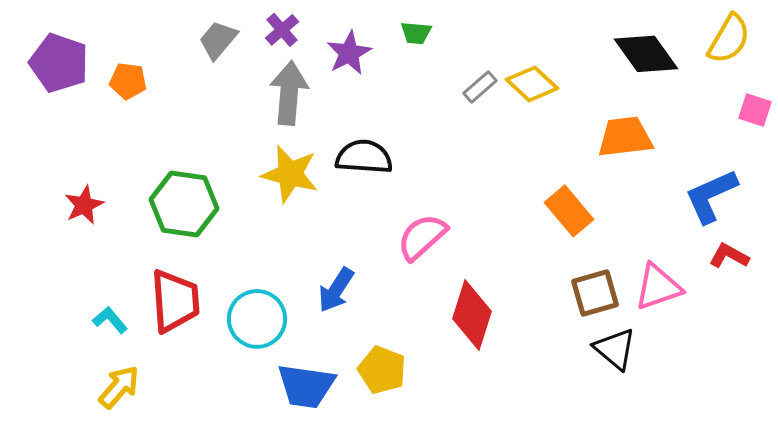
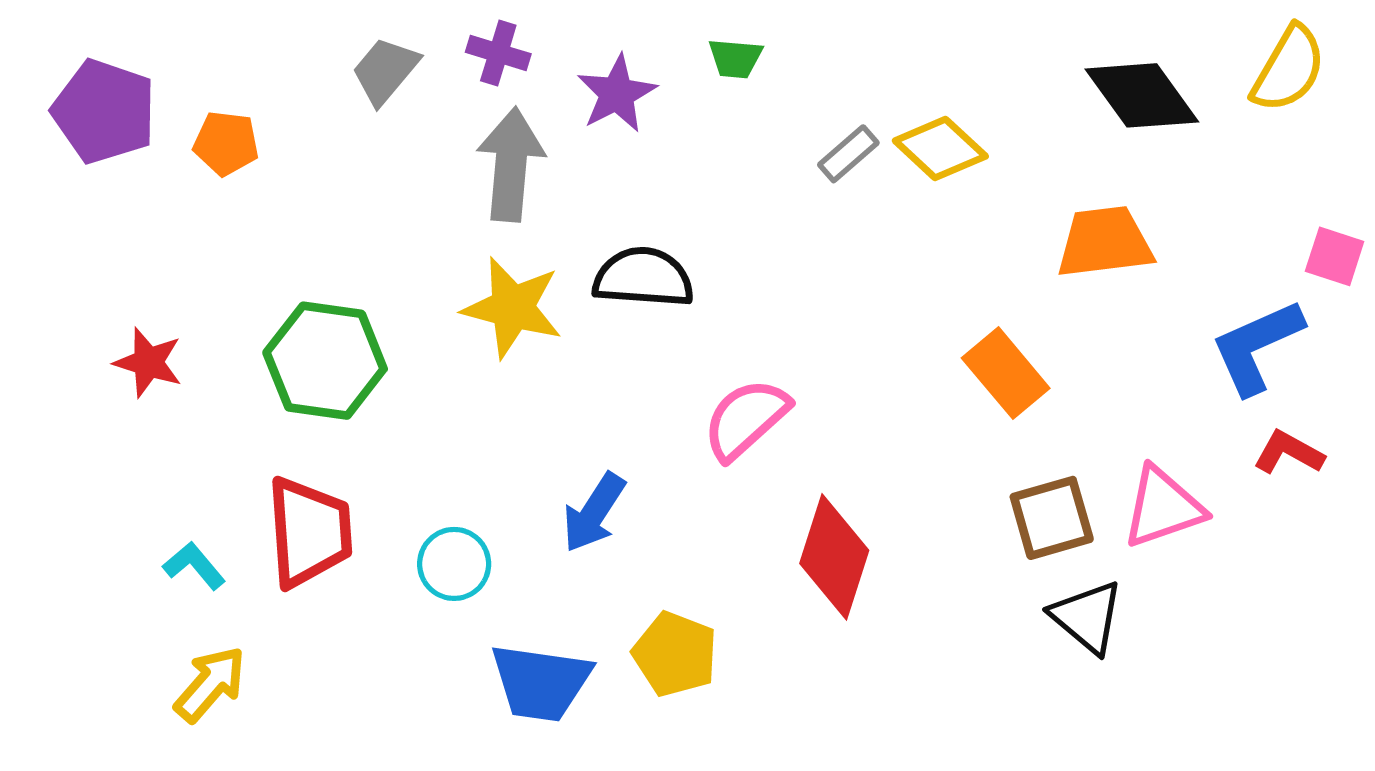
purple cross: (282, 30) -> (498, 53), turned -32
pink square: (755, 110) -> (1335, 256), moved
red star: (84, 205) -> (148, 362), turned -30
cyan circle: (257, 319) -> (454, 564), size x0.7

